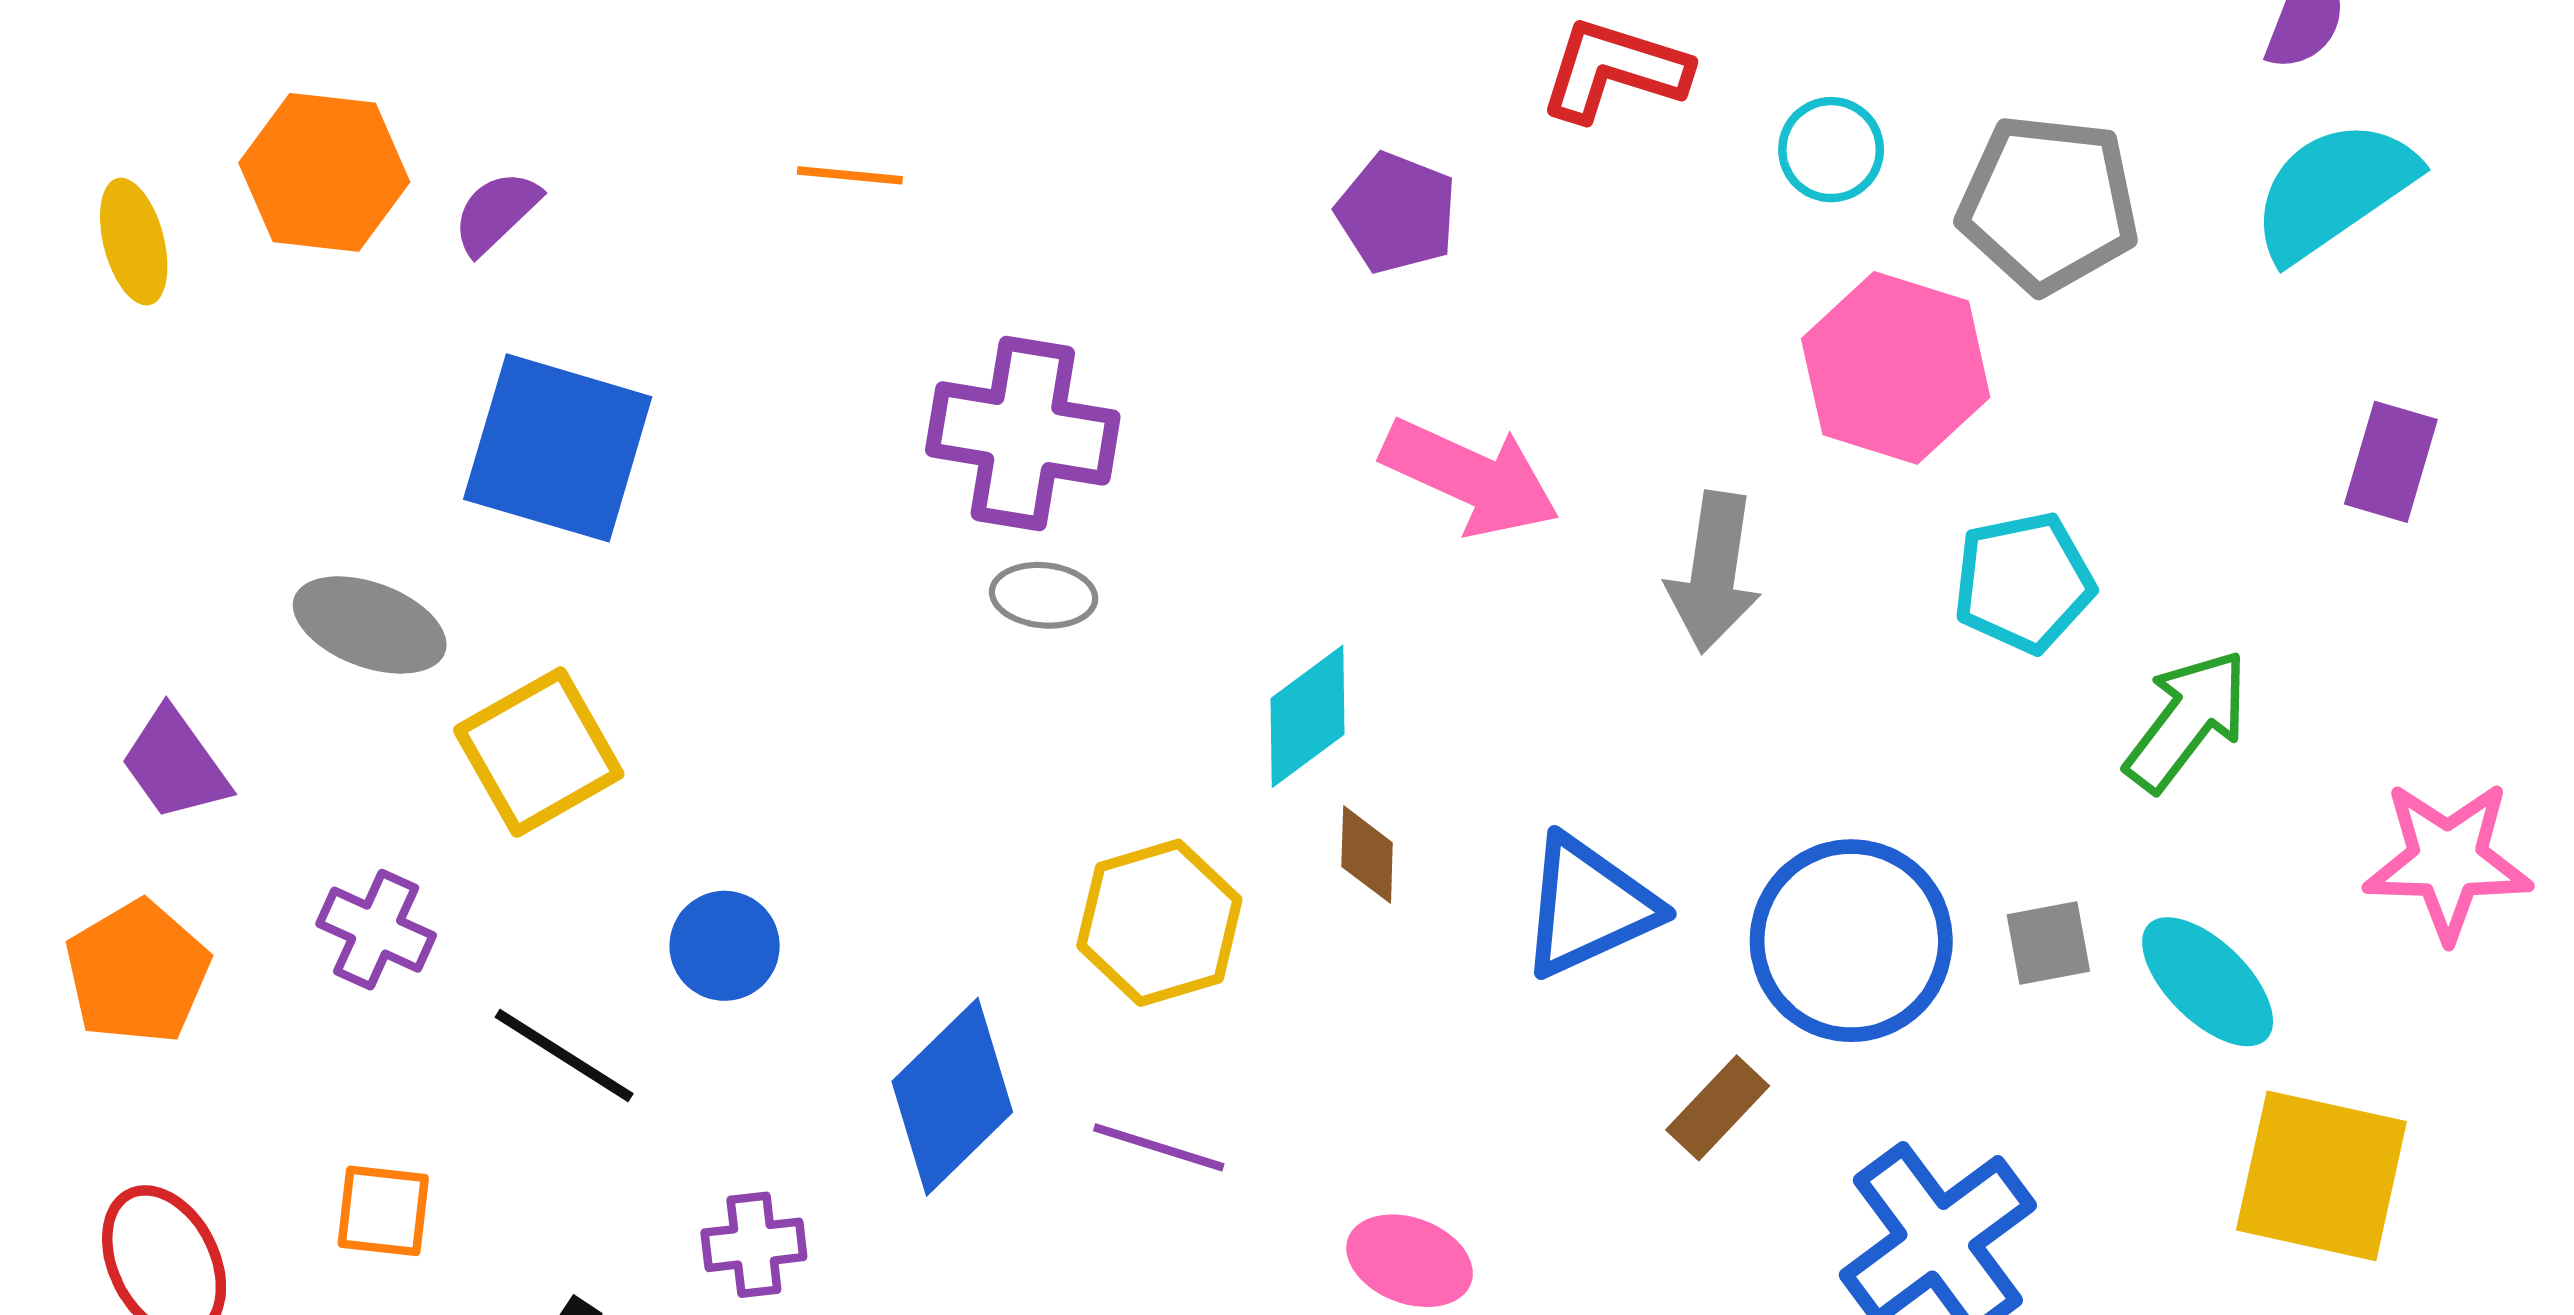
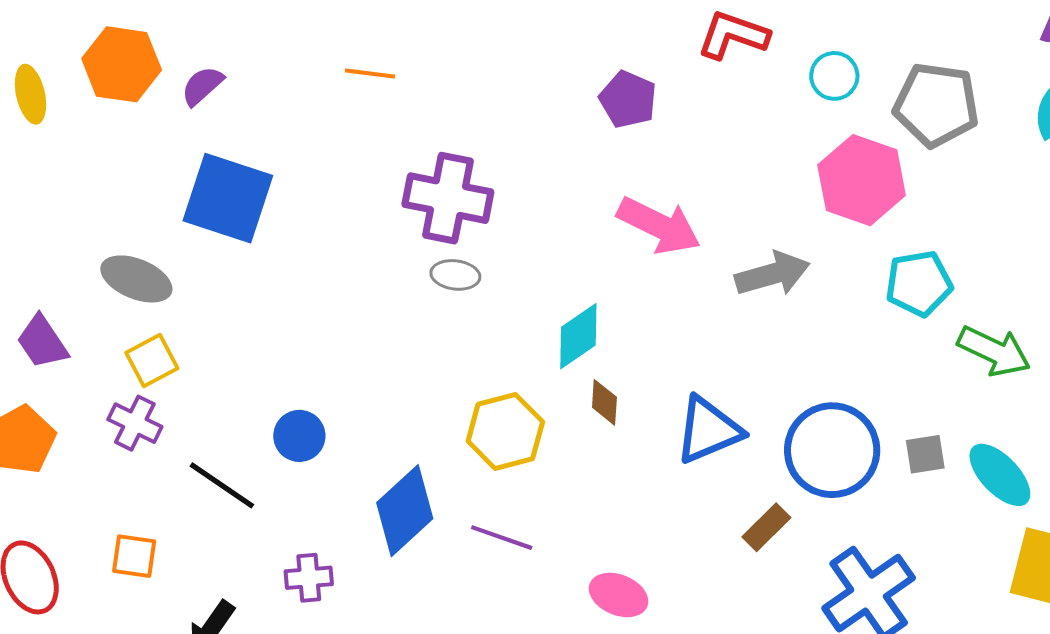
gray arrow: (1714, 572) -> (773, 274), turned -116
green arrow: (2187, 720) -> (994, 351), turned 76
yellow square: (539, 752) -> (152, 361), moved, size x0.7

